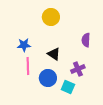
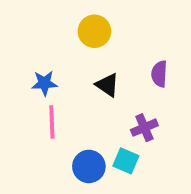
black triangle: (54, 54) -> (107, 85), moved
blue circle: (48, 78) -> (89, 166), moved

